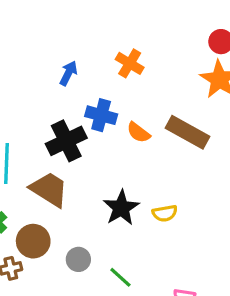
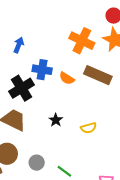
orange cross: (130, 63) -> (82, 41), moved, size x1.4
black star: (121, 208) -> (56, 120), moved, size x0.6

